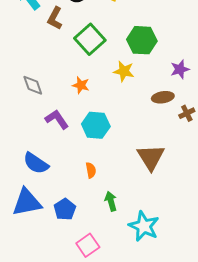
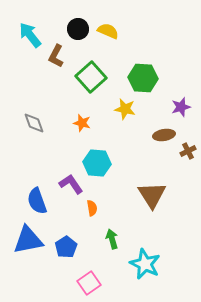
purple L-shape: (57, 119) -> (71, 184), moved
blue semicircle: (36, 163) -> (37, 201), turned 36

